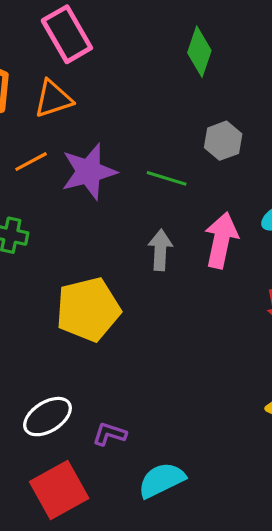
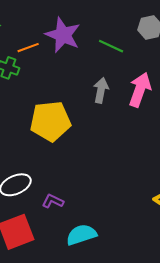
orange line: (31, 162) -> (28, 48), moved
purple star: (89, 172) -> (63, 35), turned 30

